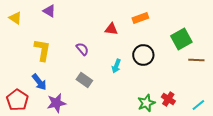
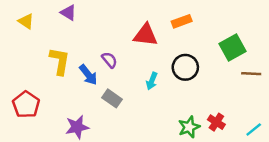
red triangle: (111, 29) -> (146, 35), size x1.5
blue arrow: (39, 82) -> (88, 75), moved
red pentagon: (17, 100) -> (26, 105), moved

